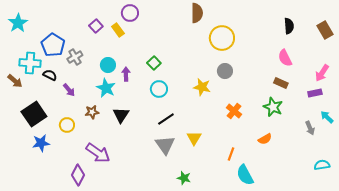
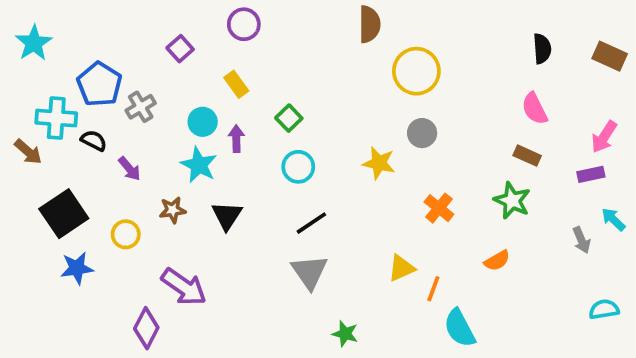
yellow rectangle: (118, 30) -> (236, 84), moved
brown rectangle: (325, 30) -> (610, 56), turned -36
yellow triangle: (194, 138) -> (401, 268), moved, turned 35

